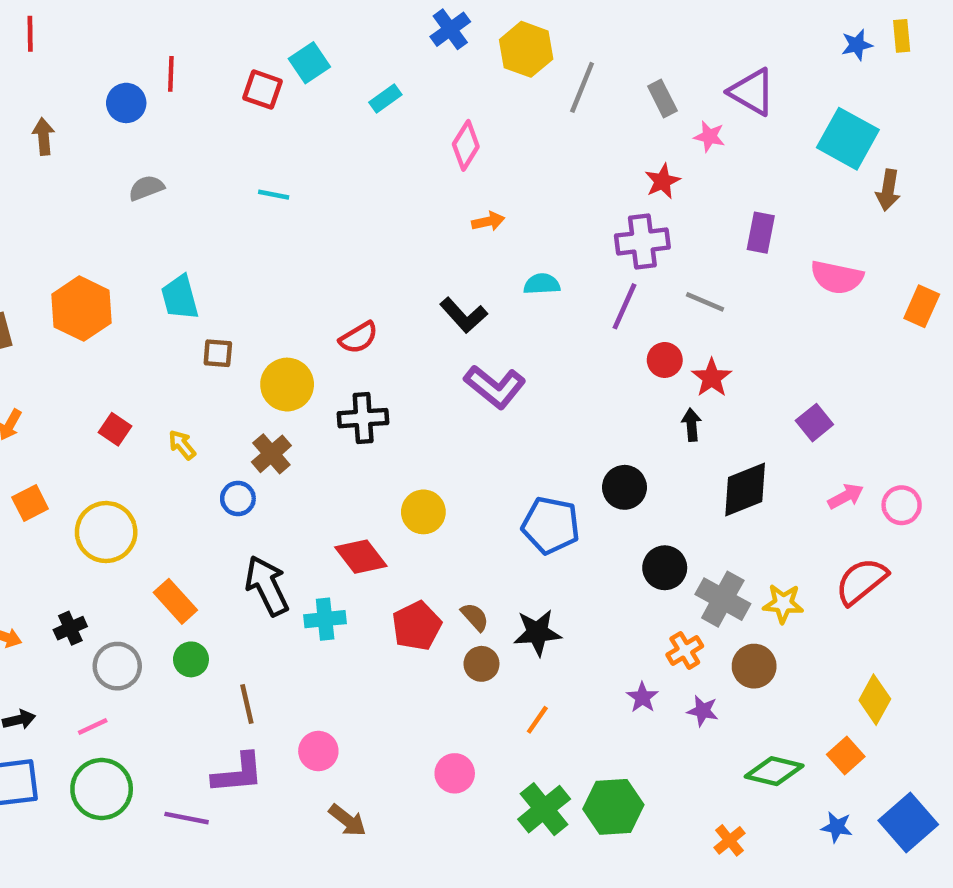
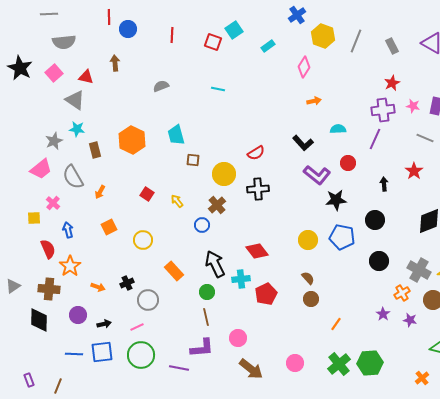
yellow hexagon: (526, 49) -> (323, 36), moved
blue circle: (126, 103) -> (128, 29), moved
pink star: (709, 136) -> (413, 106), moved
gray line: (705, 302) -> (425, 138), moved
red circle: (665, 360) -> (348, 163), moved
black arrow: (692, 425) -> (384, 184), moved
yellow circle: (423, 512) -> (308, 240), moved
yellow circle: (106, 532) -> (143, 240), size x0.7
black circle: (665, 568) -> (379, 261), moved
red pentagon: (417, 626) -> (266, 294), moved
black star: (537, 633) -> (336, 200), moved
green circle: (191, 659) -> (207, 292), moved
pink circle: (455, 773) -> (295, 363), moved
brown arrow: (347, 820) -> (251, 369), size x1.4

